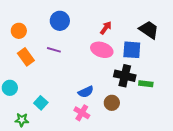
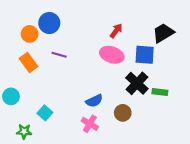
blue circle: (60, 21) -> (49, 23), moved
black trapezoid: (149, 30) -> (163, 33), turned -65
orange circle: (19, 31) -> (30, 34), moved
black cross: (125, 76) -> (137, 83), turned 30

